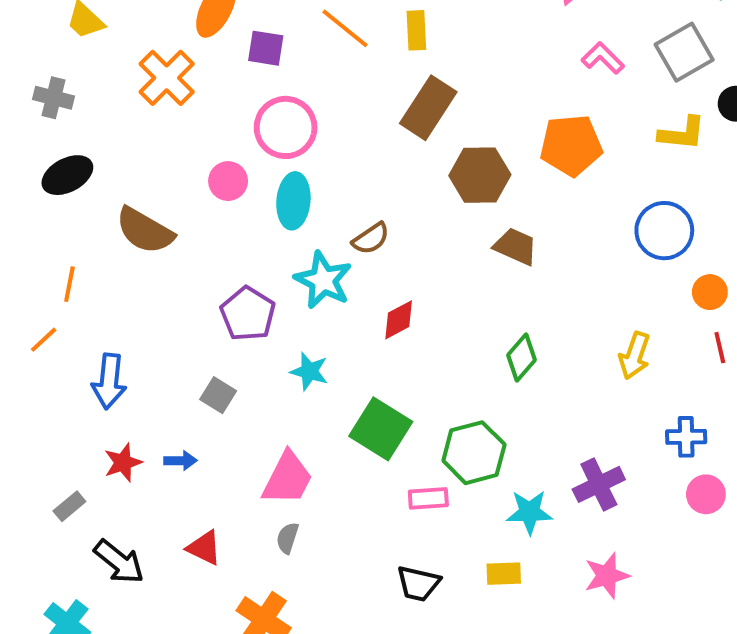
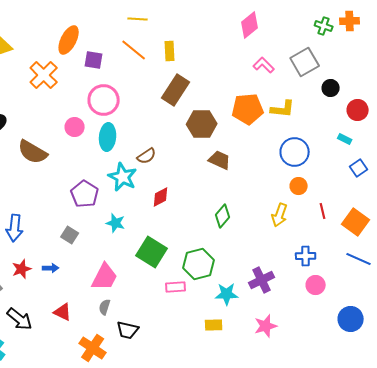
yellow L-shape: (682, 133) -> (283, 109), moved
orange circle: (710, 292) -> (299, 186), moved
black trapezoid: (418, 584) -> (128, 330), moved

